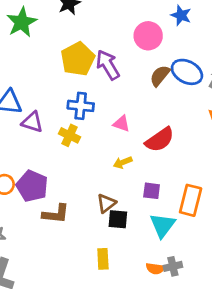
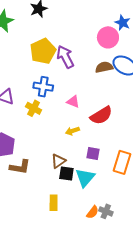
pink circle: (148, 36) -> (108, 37), moved
brown semicircle: (160, 76) -> (104, 67), turned 36
cyan triangle: (163, 225) -> (85, 178), moved
gray cross: (173, 266) -> (106, 211), turned 32
orange semicircle: (155, 269) -> (93, 212), turned -64

